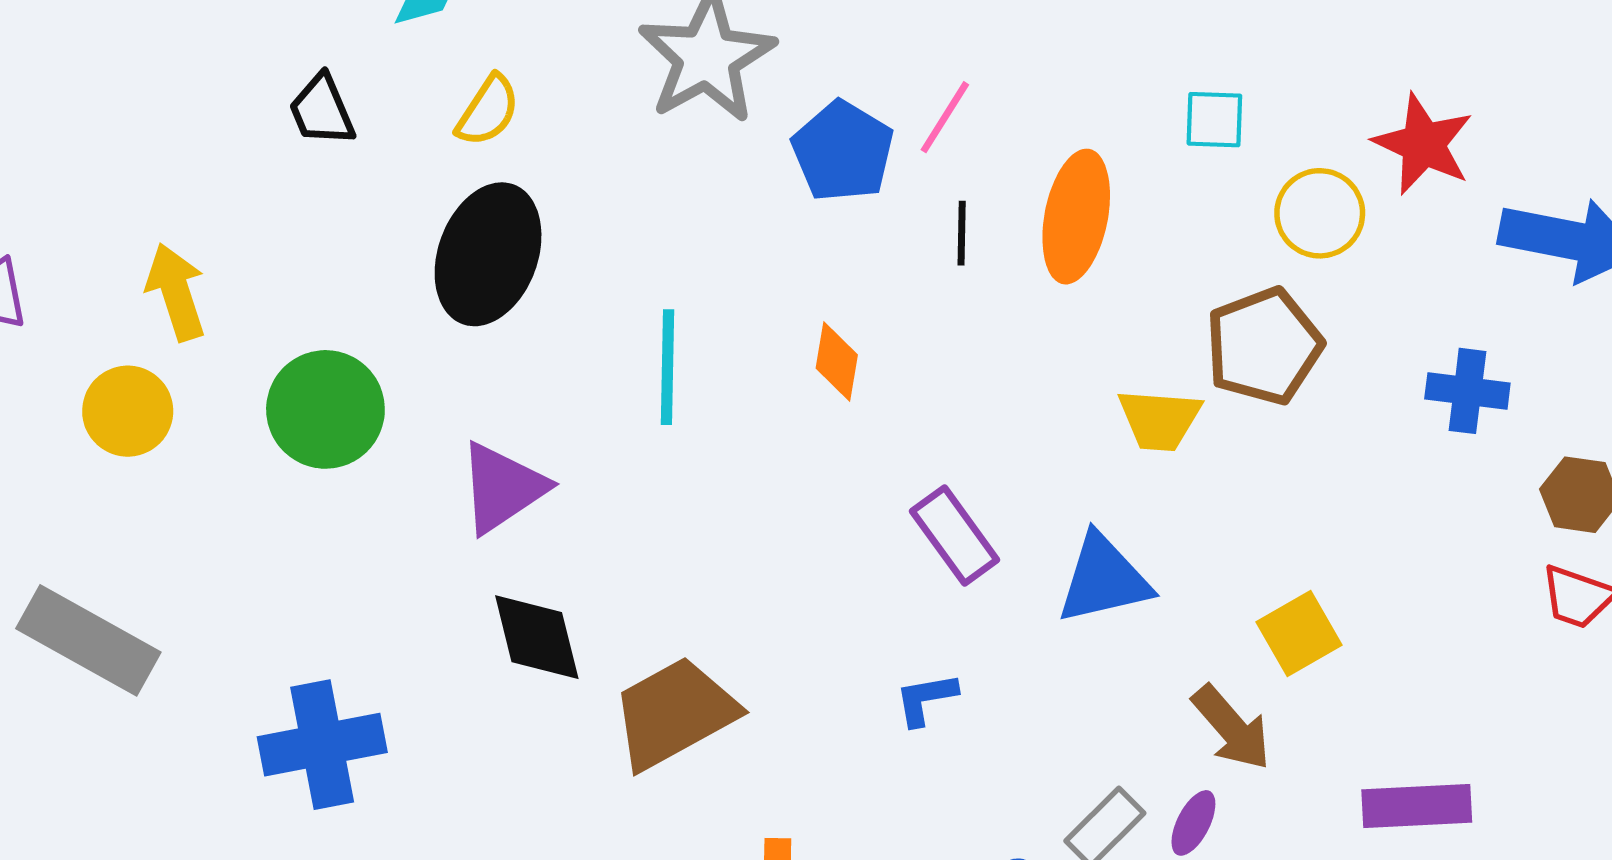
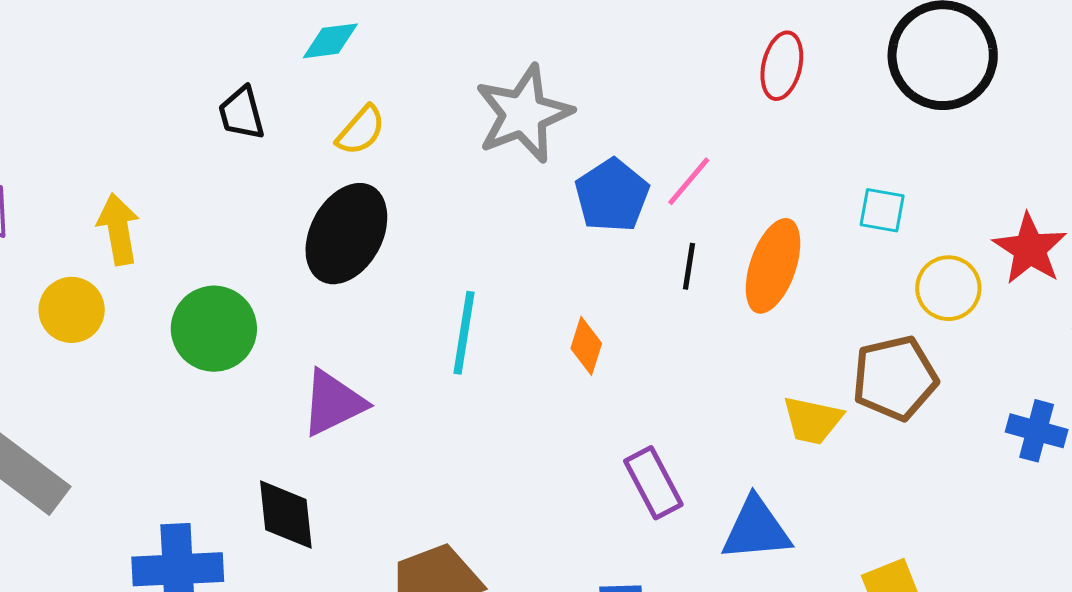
black diamond: (537, 637) -> (286, 515), moved

